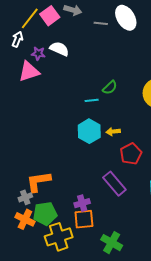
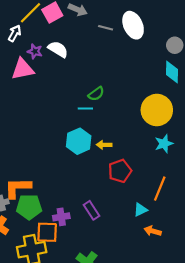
green semicircle: (110, 88) -> (96, 94), moved
purple rectangle: (114, 184) -> (92, 210), moved, size x0.7
green pentagon: (45, 214) -> (29, 207), moved
orange square: (84, 219) -> (47, 232), moved

